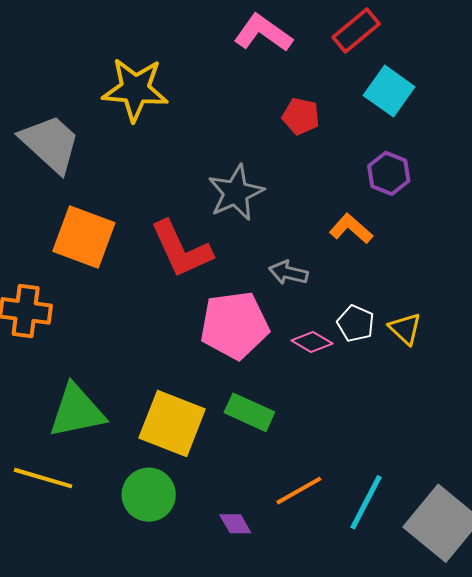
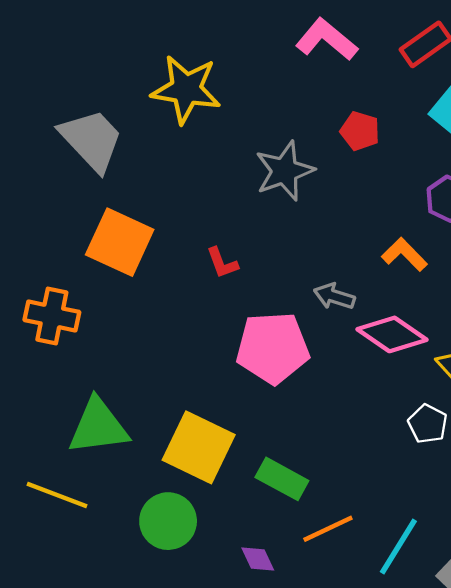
gray star: (236, 193) -> (285, 171), moved
red L-shape: (181, 249) -> (222, 263), size x0.5
white pentagon: (356, 324) -> (428, 424), moved
pink diamond: (312, 342) -> (392, 334), moved, size x1.6
green rectangle: (249, 412) -> (282, 479), moved

